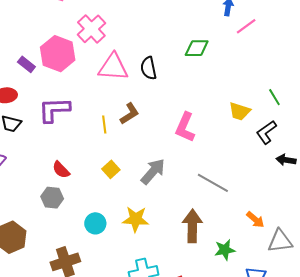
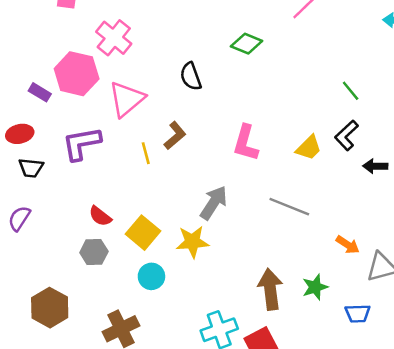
green diamond: (197, 48) -> (247, 44), turned 30
pink triangle: (113, 67) -> (127, 99), moved, turned -36
yellow trapezoid: (240, 111) -> (309, 148), moved, turned -55
yellow square: (111, 169) -> (143, 233), moved, size x1.5
yellow star: (136, 219) -> (192, 242), moved
brown arrow: (192, 226) -> (270, 289), moved

